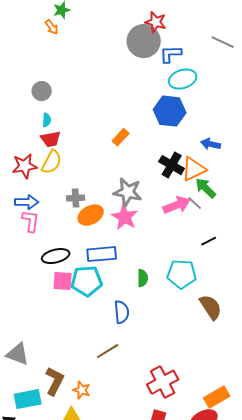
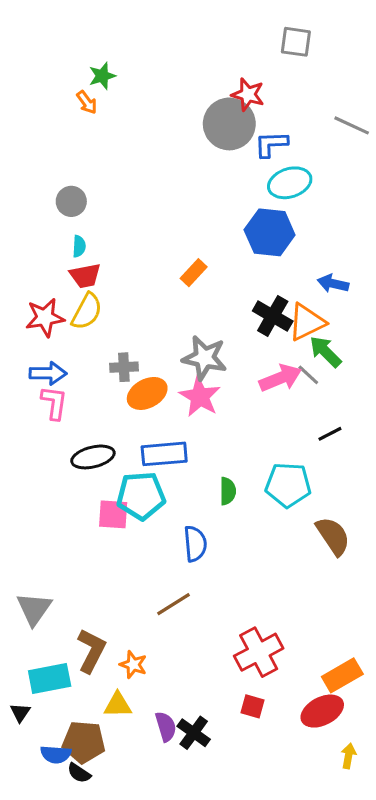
pink square: (63, 281) -> (113, 514), moved
gray triangle: (18, 354) -> (34, 609), turned 45

